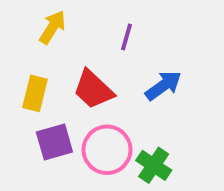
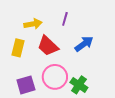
yellow arrow: (53, 27) -> (33, 24), moved, turned 48
purple square: (54, 142) -> (26, 85), moved

